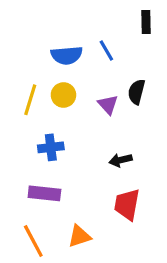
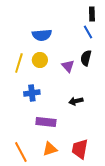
blue line: (106, 51) -> (88, 32), moved
purple rectangle: (44, 193) -> (46, 122), moved
red trapezoid: (127, 205) -> (80, 149), moved

